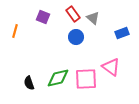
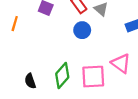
green diamond: (58, 78) -> (62, 75), turned -35

